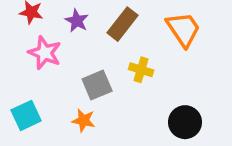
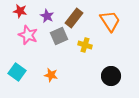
gray square: (97, 85) -> (59, 36), moved
cyan square: (26, 115) -> (17, 72), turned -30

